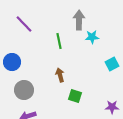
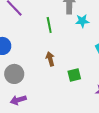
green square: (75, 96) -> (74, 75), moved, turned -32

